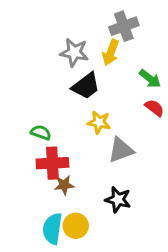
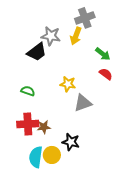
black trapezoid: (86, 86) -> (37, 52), moved
red cross: (52, 163) -> (28, 124), moved
black star: (118, 200) -> (71, 142), moved

